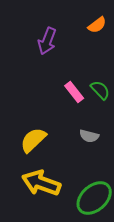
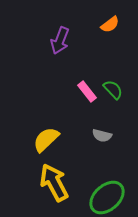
yellow arrow: (41, 183) -> (54, 182), turned 42

